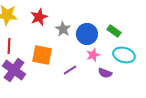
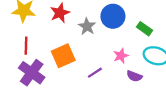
blue circle: (87, 34) -> (113, 16), moved
orange square: (42, 55) -> (63, 56), turned -35

